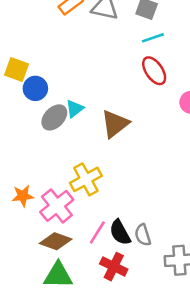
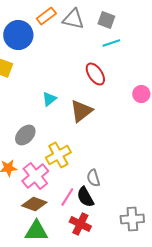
red ellipse: (154, 71) -> (95, 74), moved
blue circle: (35, 88) -> (18, 35), moved, size x1.5
gray ellipse: (54, 117) -> (25, 135), moved
gray semicircle: (143, 235) -> (93, 178), moved

